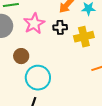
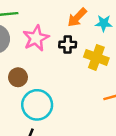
yellow cross: (84, 37) -> (96, 57), turned 30

